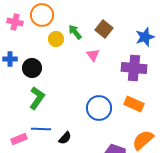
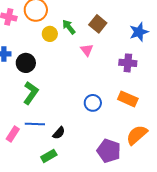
purple cross: (134, 68) -> (128, 63), size x0.7
blue circle: (99, 108) -> (93, 103), size x0.7
pink rectangle: (19, 139) -> (13, 134), turned -35

